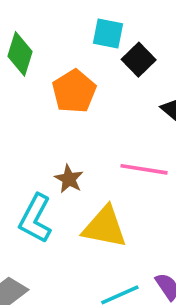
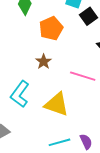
brown star: (69, 179) -> (44, 62), moved

